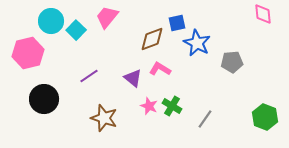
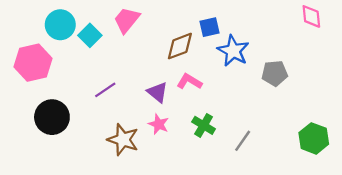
pink star: (149, 106) -> (159, 124), moved

